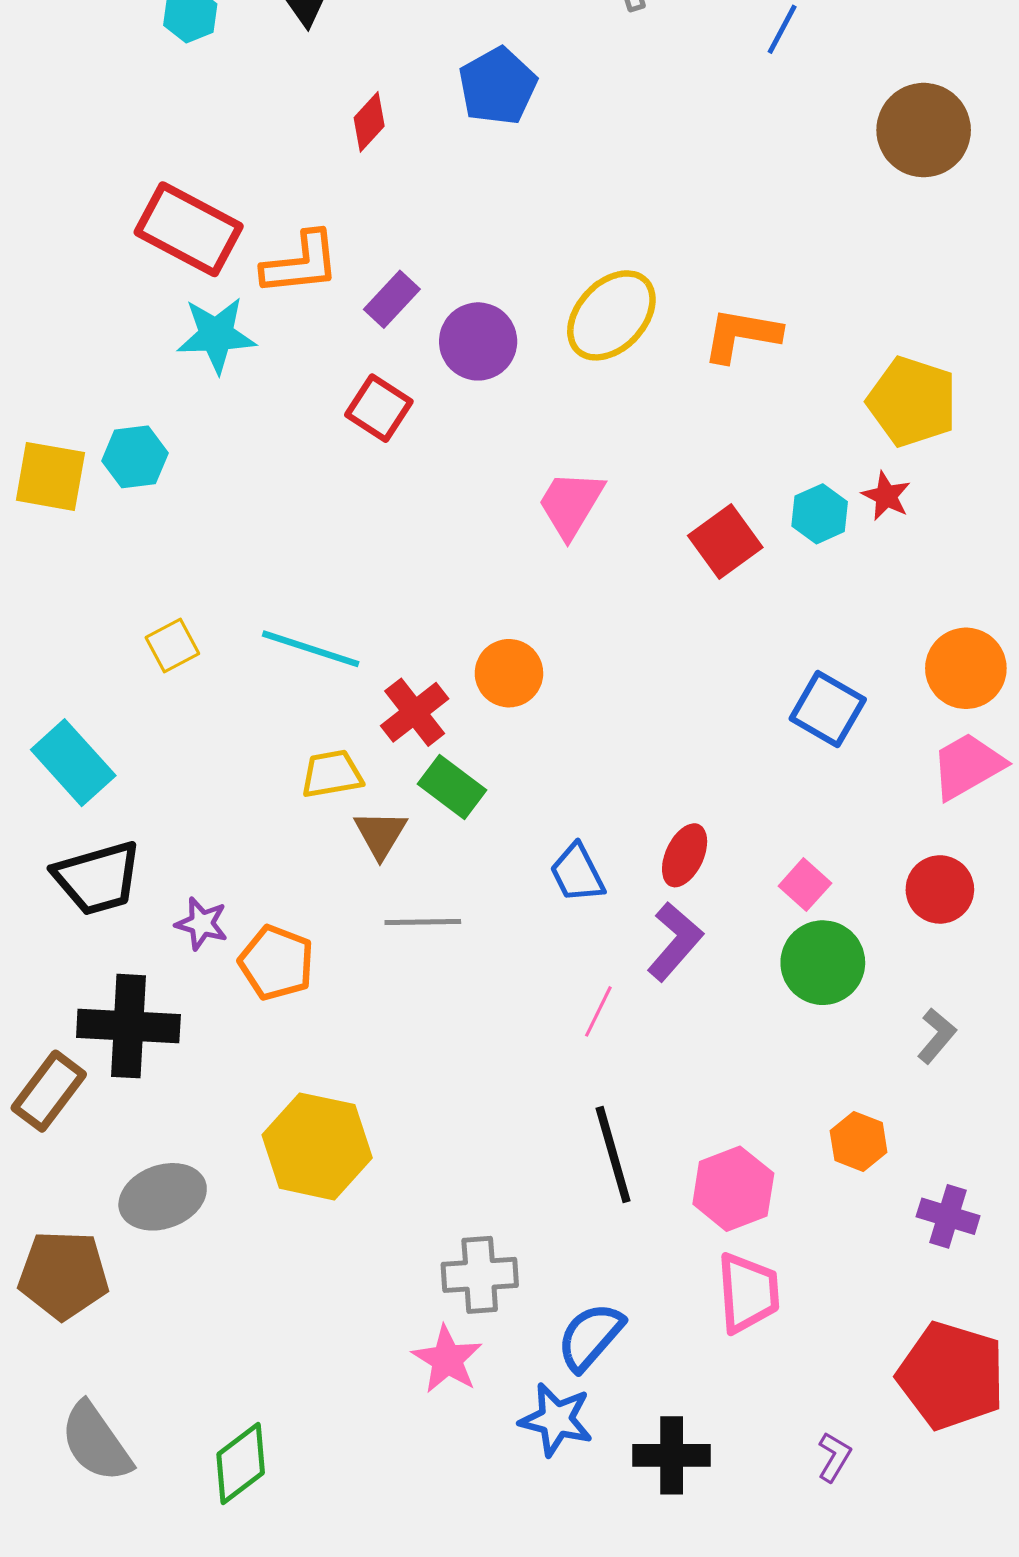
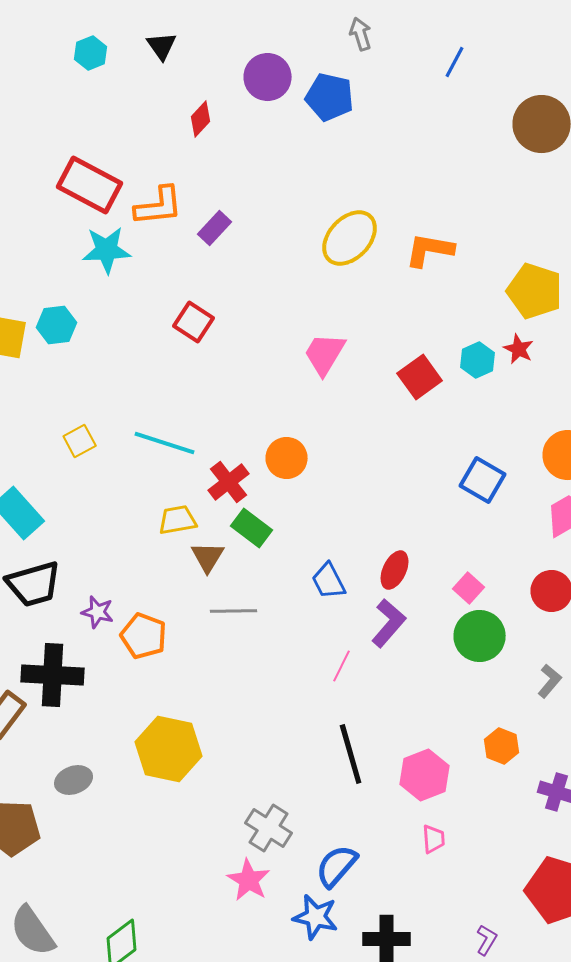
blue pentagon: (498, 86) -> (330, 97), moved, turned -30
purple circle: (478, 341) -> (268, 77), moved
red square: (379, 408) -> (194, 322), moved
gray ellipse: (163, 1197) -> (74, 780), size x0.7
gray cross: (480, 1275) -> (269, 828), turned 36
pink trapezoid: (748, 1293) -> (434, 839), size x0.6

